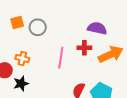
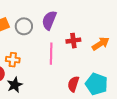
purple semicircle: (97, 28) -> (49, 20), moved, turned -72
orange arrow: (111, 54) -> (101, 44), size x0.7

